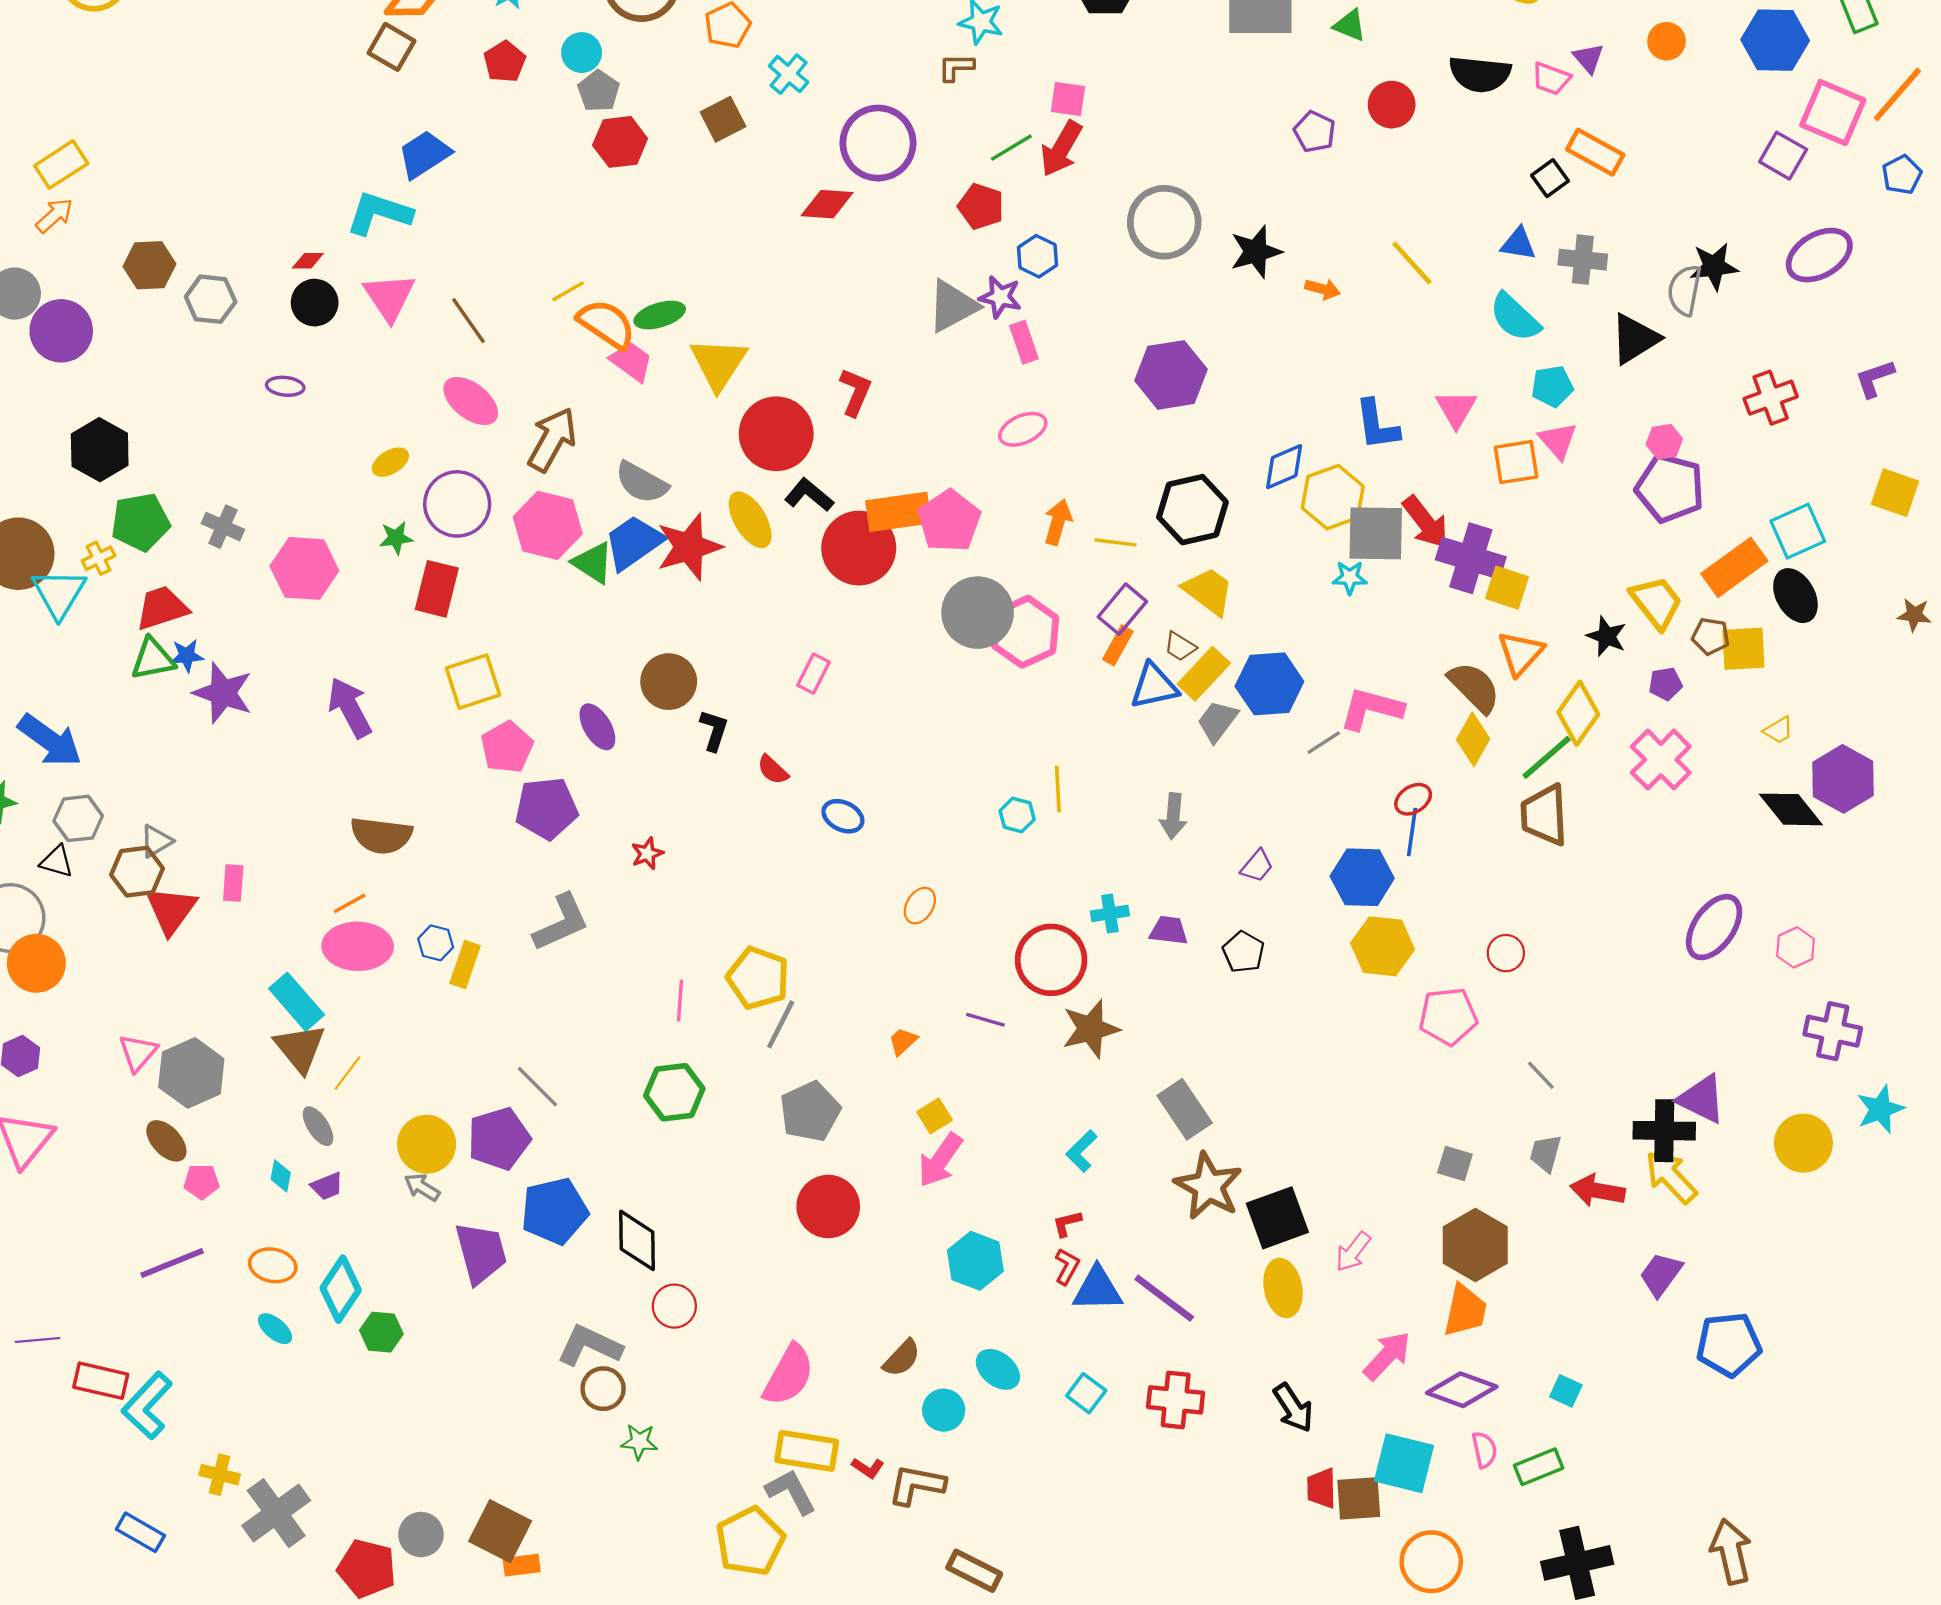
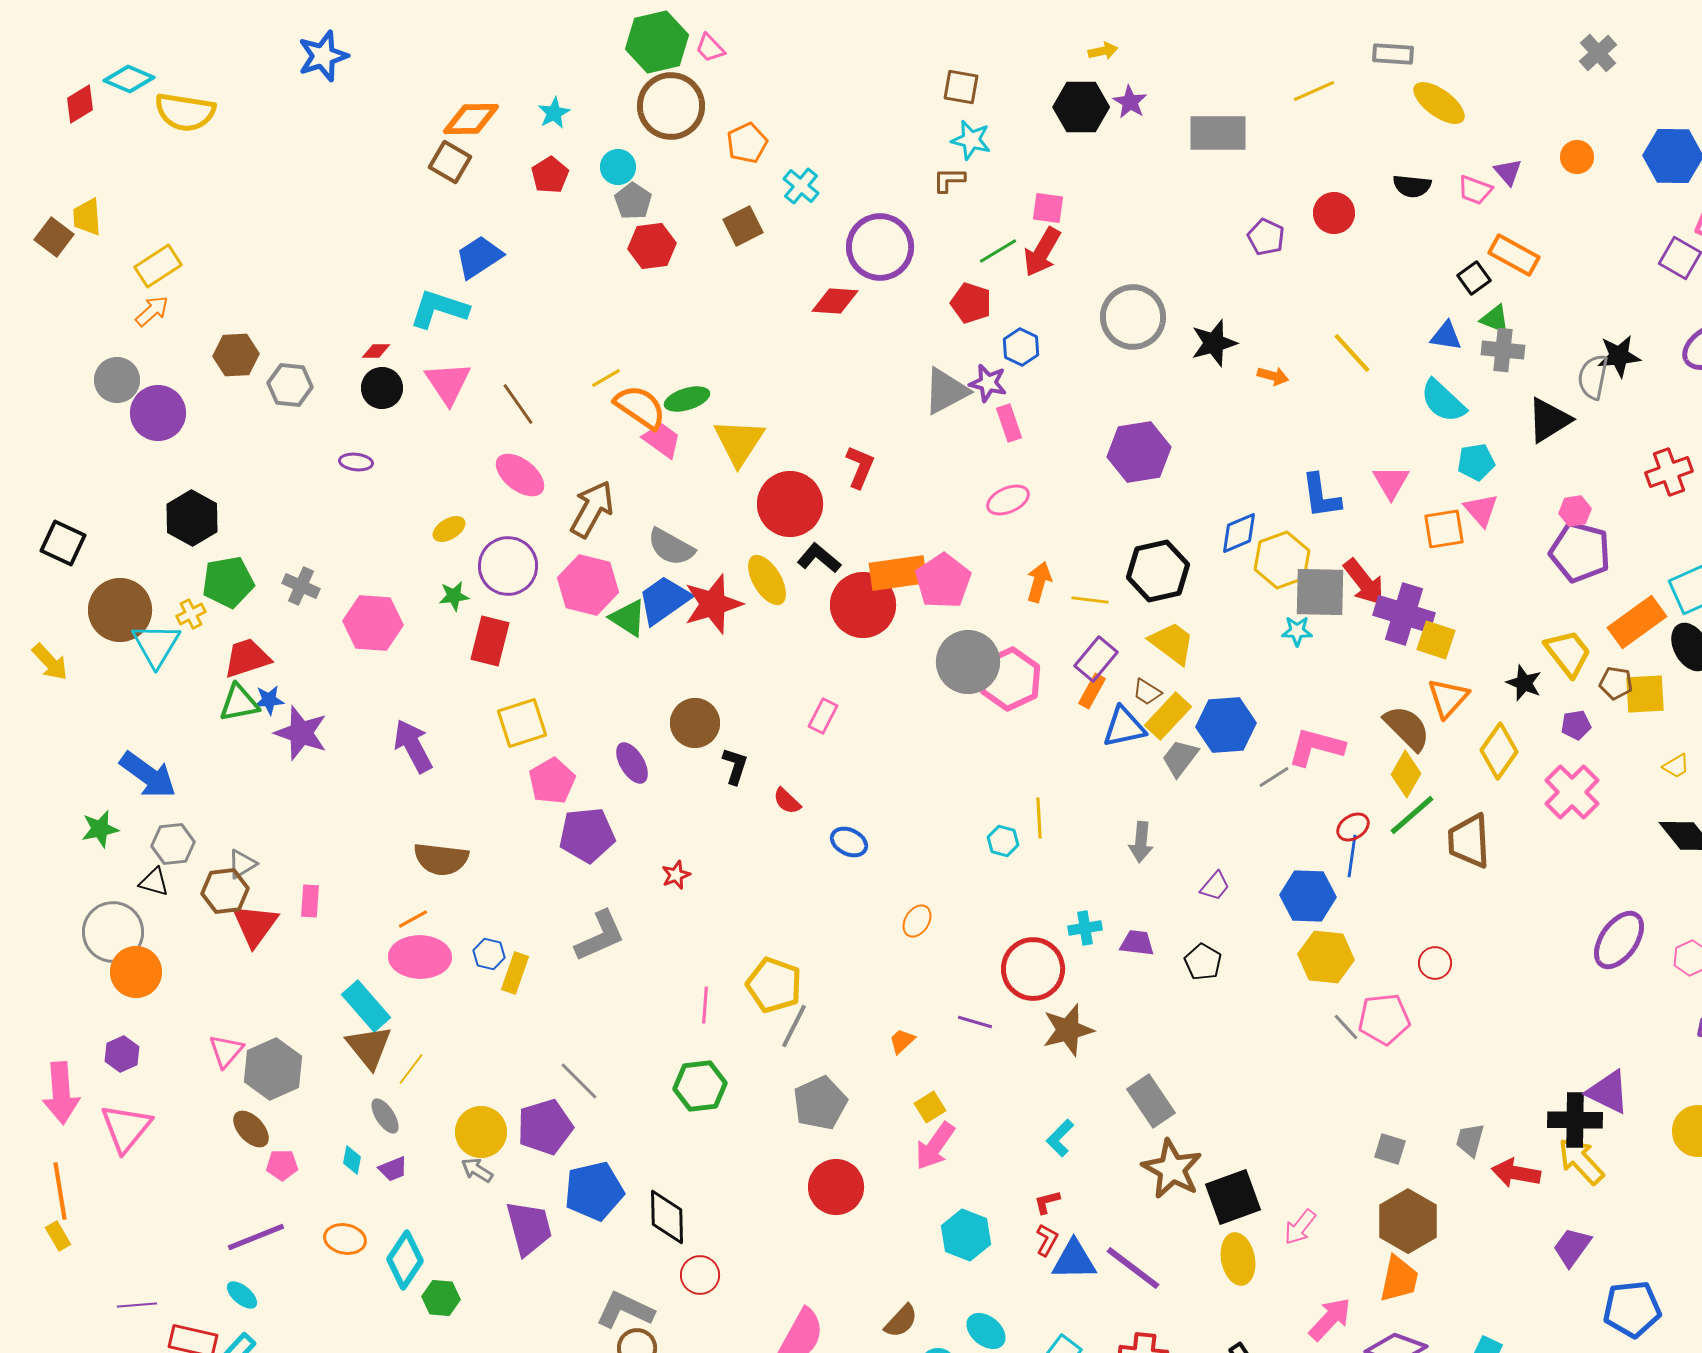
green triangle: (1350, 25) -> (1495, 319), moved
black semicircle: (1480, 74) -> (1412, 186), size x0.7
green line: (1547, 757) -> (1412, 815), moved
gray line: (1541, 1075) -> (1346, 1027), moved
cyan ellipse: (275, 1329) -> (242, 1295), moved

